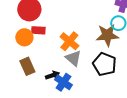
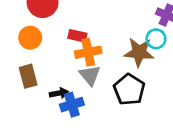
red rectangle: (38, 30) -> (77, 36), moved
orange cross: (69, 41) -> (88, 52), turned 30
blue cross: (63, 82) -> (72, 105), turned 30

